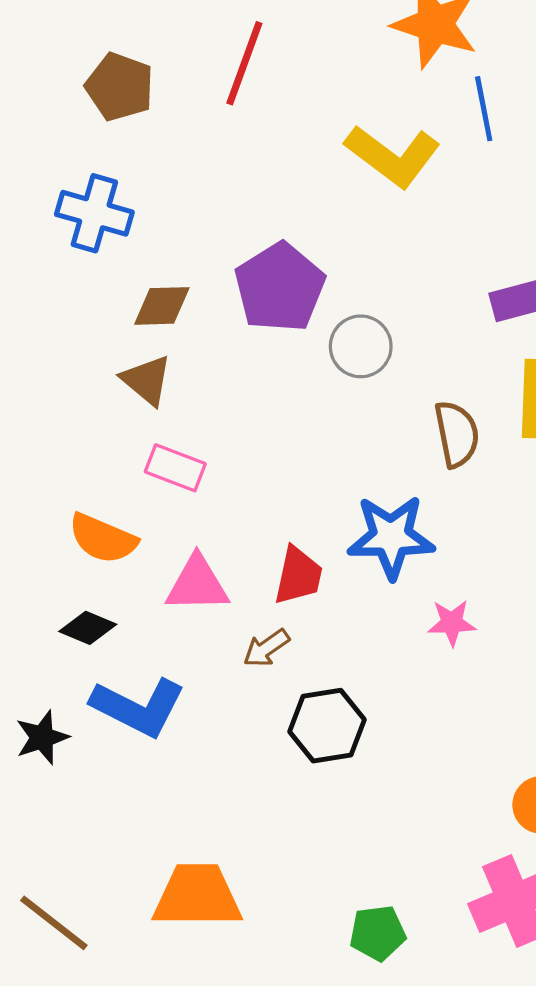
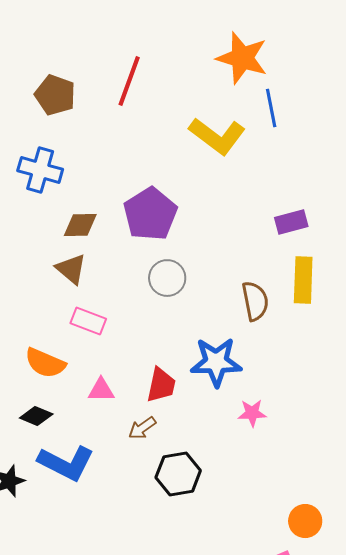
gray circle: (361, 346) -> (167, 278), moved
pink triangle: (197, 584) -> (101, 390), size x0.7

